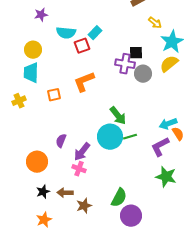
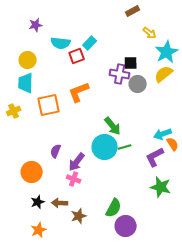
orange square: (54, 95) -> (49, 105), size x1.6

